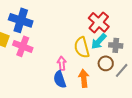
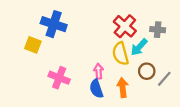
red cross: (99, 22) -> (125, 26), moved
gray cross: (116, 45) -> (158, 30), moved
pink cross: (23, 46) -> (59, 78), moved

